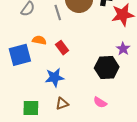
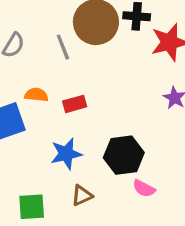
red rectangle: (62, 48) -> (75, 104), turned -64
black hexagon: (107, 67) -> (124, 155), moved

